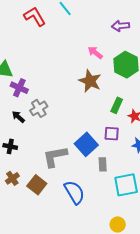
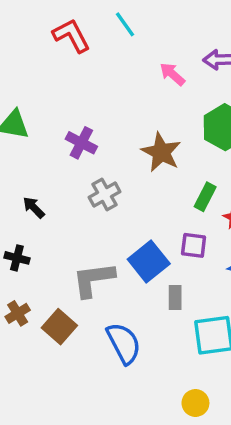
pink arrow: (95, 53) -> (172, 74), moved
purple cross: (19, 88) -> (81, 143), moved
gray cross: (39, 108) -> (105, 194), moved

